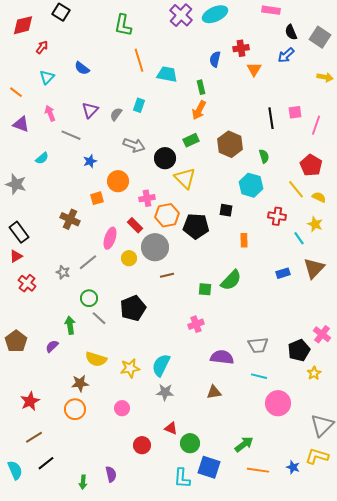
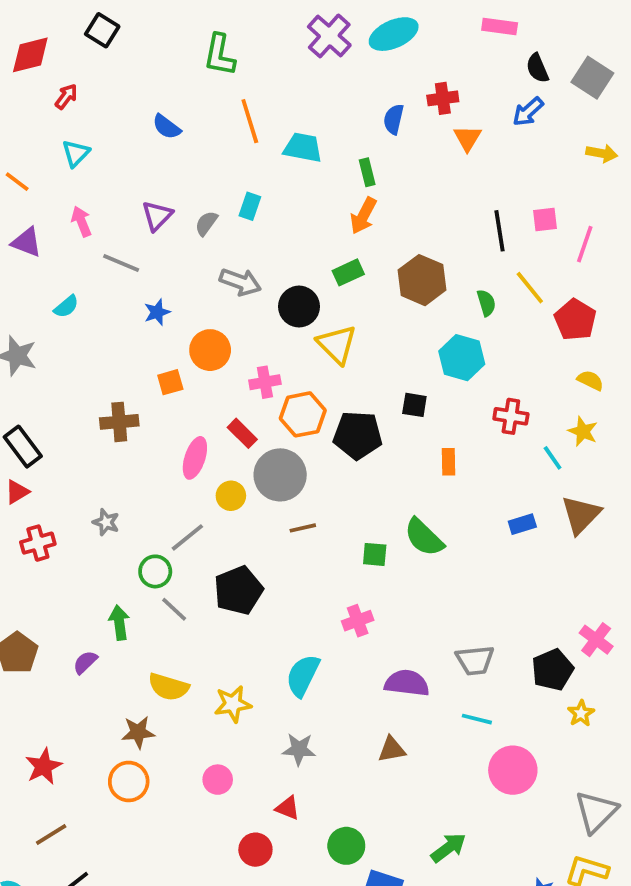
blue semicircle: (82, 68) -> (167, 127), moved
yellow line: (296, 189) -> (530, 288), moved
brown cross: (70, 219) -> (119, 422), turned -30
gray line: (88, 262) -> (187, 537), moved
green semicircle: (231, 280) -> (424, 537), turned 90
red cross: (27, 283) -> (38, 543), turned 36
cyan semicircle: (161, 365) -> (303, 676), moved
red triangle: (171, 428) -> (288, 808), moved

